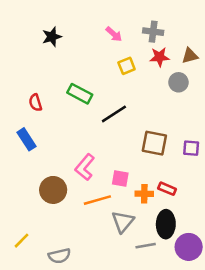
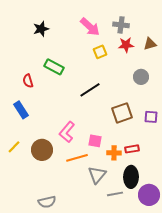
pink arrow: (114, 34) -> (90, 27), size x1.5
gray circle: (178, 82) -> (141, 77), moved
green rectangle: (80, 94) -> (54, 67), moved
brown square: (154, 143) -> (122, 113), turned -30
red rectangle: (167, 189) -> (132, 149), turned -32
yellow line: (21, 241) -> (14, 147), moved

